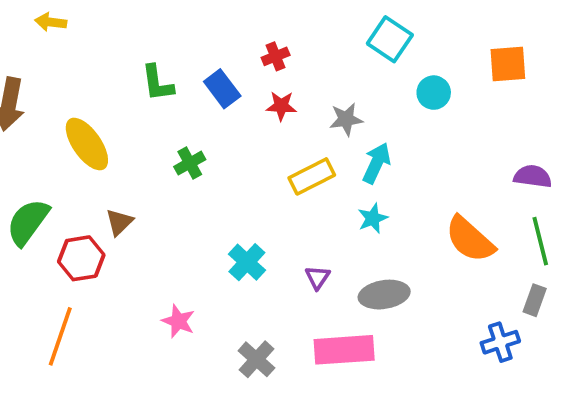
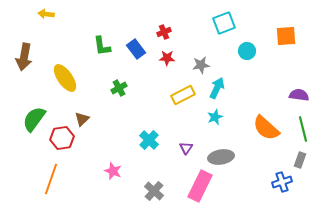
cyan square: (390, 39) -> (224, 23), turned 35
pink rectangle: (344, 350) -> (200, 186), turned -60

